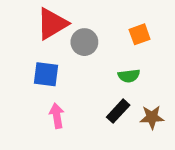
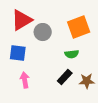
orange square: (140, 34) -> (79, 27), size x1.6

